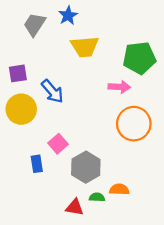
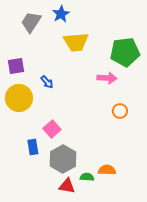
blue arrow: (52, 91) -> (47, 82), size x0.6
orange circle: (134, 124) -> (120, 111), size x0.5
gray hexagon: (86, 167) -> (63, 159), moved

